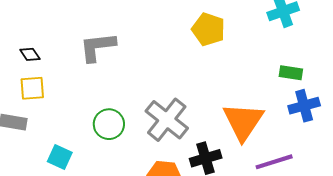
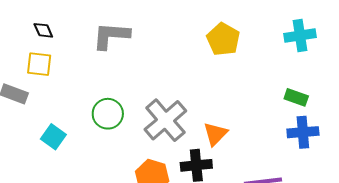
orange triangle: (243, 122) -> (215, 134), moved, size x0.6

